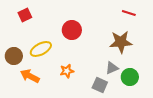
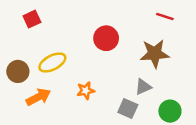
red circle: (72, 30) -> (106, 38), moved
orange arrow: (30, 76) -> (38, 97), turned 126
green circle: (130, 77) -> (170, 111), moved

